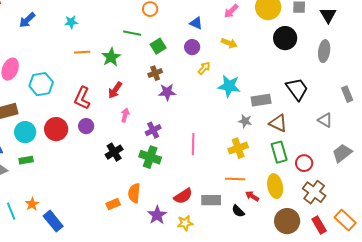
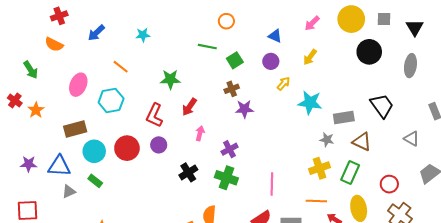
yellow arrow: (229, 43) -> (310, 57), turned 105
orange line: (82, 52) -> (121, 67), moved, turned 42
green star: (111, 57) -> (170, 79), moved, turned 30
pink line: (193, 144) -> (272, 184), moved
green rectangle: (279, 152) -> (350, 172), moved, turned 40
green rectangle: (26, 160) -> (95, 181), turned 48

